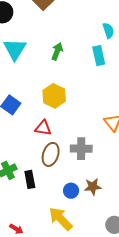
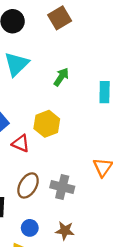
red triangle: (43, 128) -> (21, 143), moved
blue circle: (71, 191) -> (30, 228), moved

